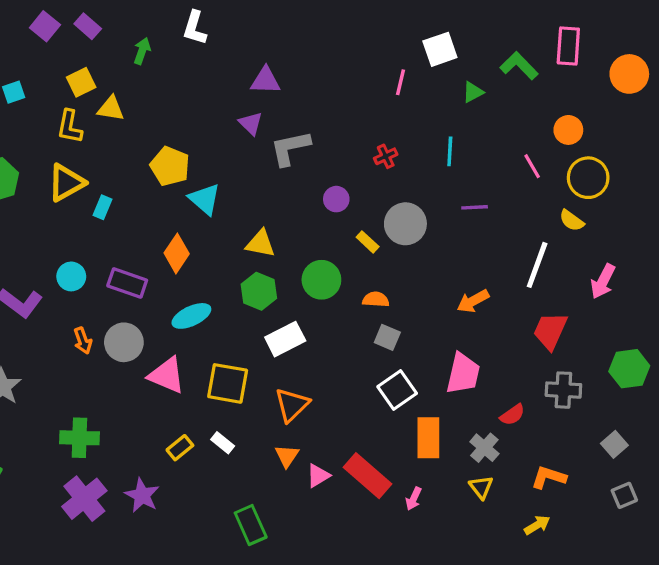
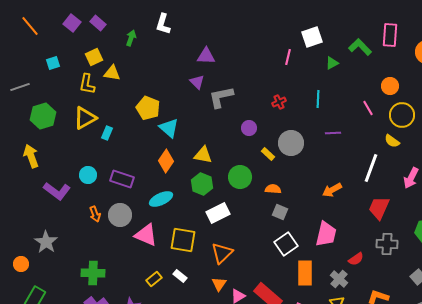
orange diamond: (177, 253) -> (166, 161), moved

